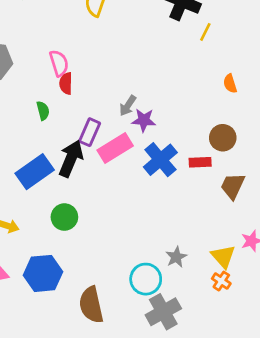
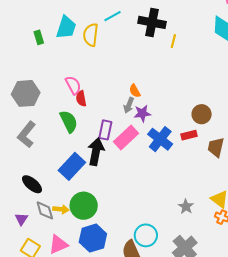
orange semicircle: (230, 84) -> (135, 91), moved
green semicircle: (43, 111) -> (69, 122), size x1.6
green circle: (64, 217) -> (84, 206), moved, size x1.4
cyan circle: (146, 279) -> (146, 235), moved

